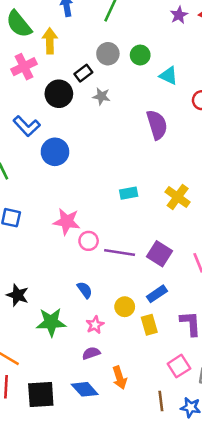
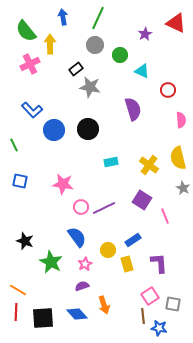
purple star: (179, 15) -> (145, 34), moved
gray circle: (108, 54) -> (95, 45), moved
black circle: (59, 94) -> (88, 129), moved
gray star: (101, 96) -> (90, 87), size x1.5
pink circle: (89, 241) -> (81, 207), moved
purple line: (120, 253) -> (104, 208), turned -35
purple square: (160, 254) -> (142, 200), moved
blue semicircle: (85, 290) -> (77, 237), size x1.5
green star: (51, 322) -> (51, 262), turned 30
brown line: (161, 401) -> (143, 316), moved

